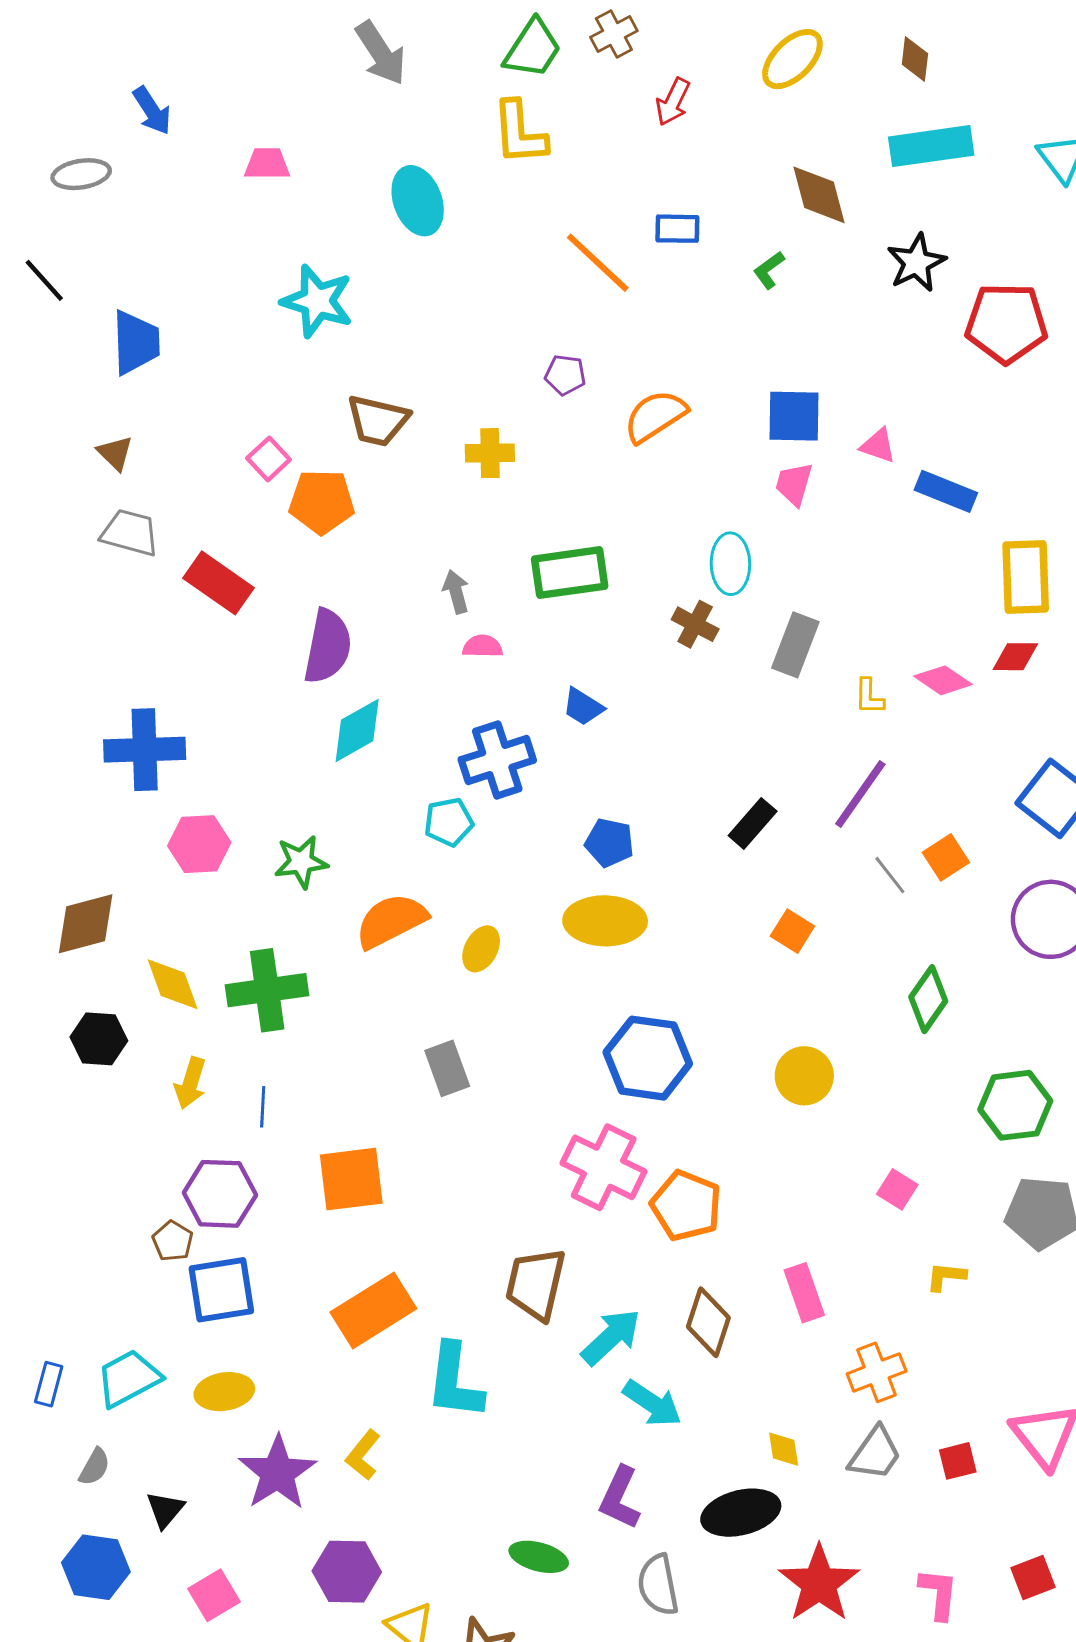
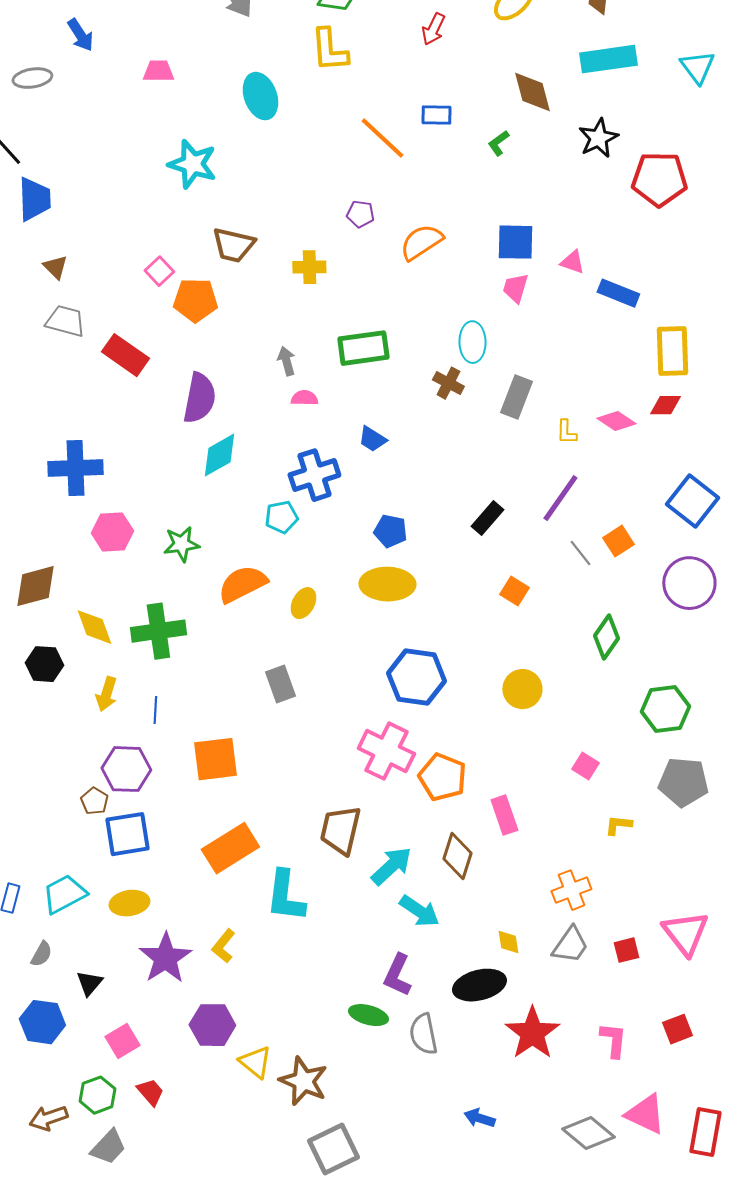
blue trapezoid: (136, 342) -> (34, 199), moved
pink rectangle: (804, 1293) -> (504, 815), moved
green ellipse: (539, 1557) -> (368, 1015), moved

